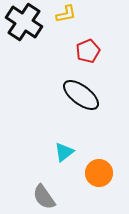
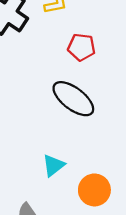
red pentagon: (88, 51) -> (82, 47), turned 30

